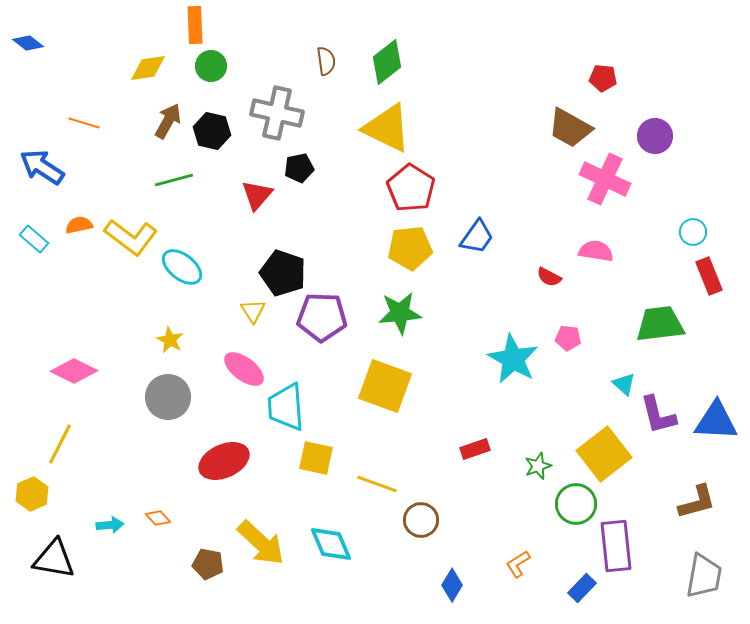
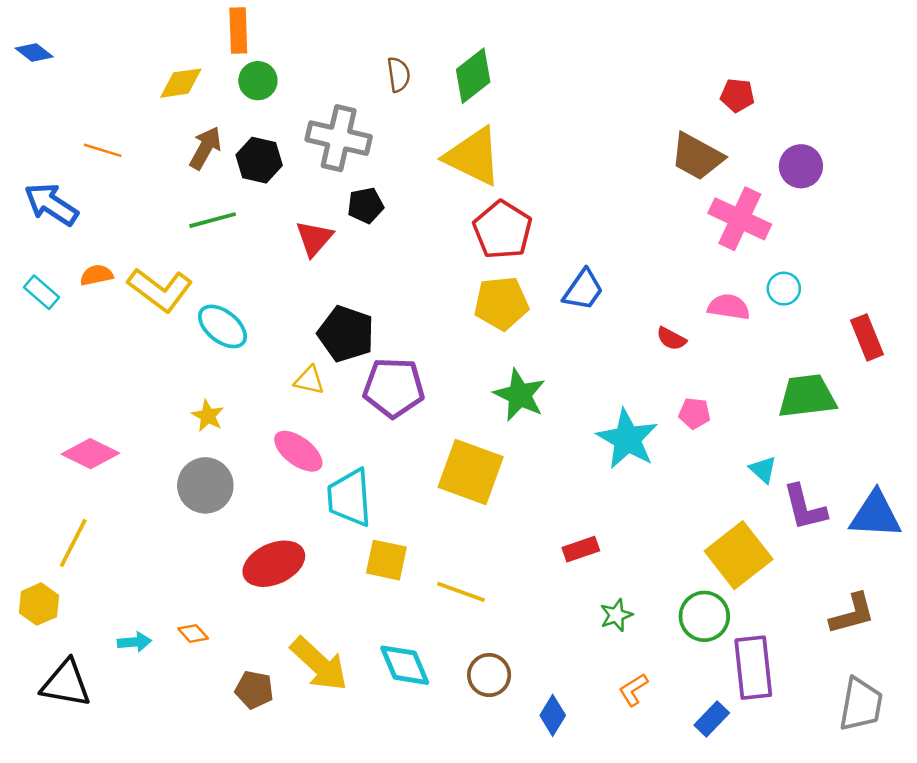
cyan circle: (693, 232) -> (784, 289), moved
yellow triangle: (253, 311) -> (309, 380), turned -44
green star: (400, 313) -> (520, 395), moved, turned 30
green star: (538, 466) -> (616, 615), moved
brown circle: (421, 520) -> (489, 675), moved

